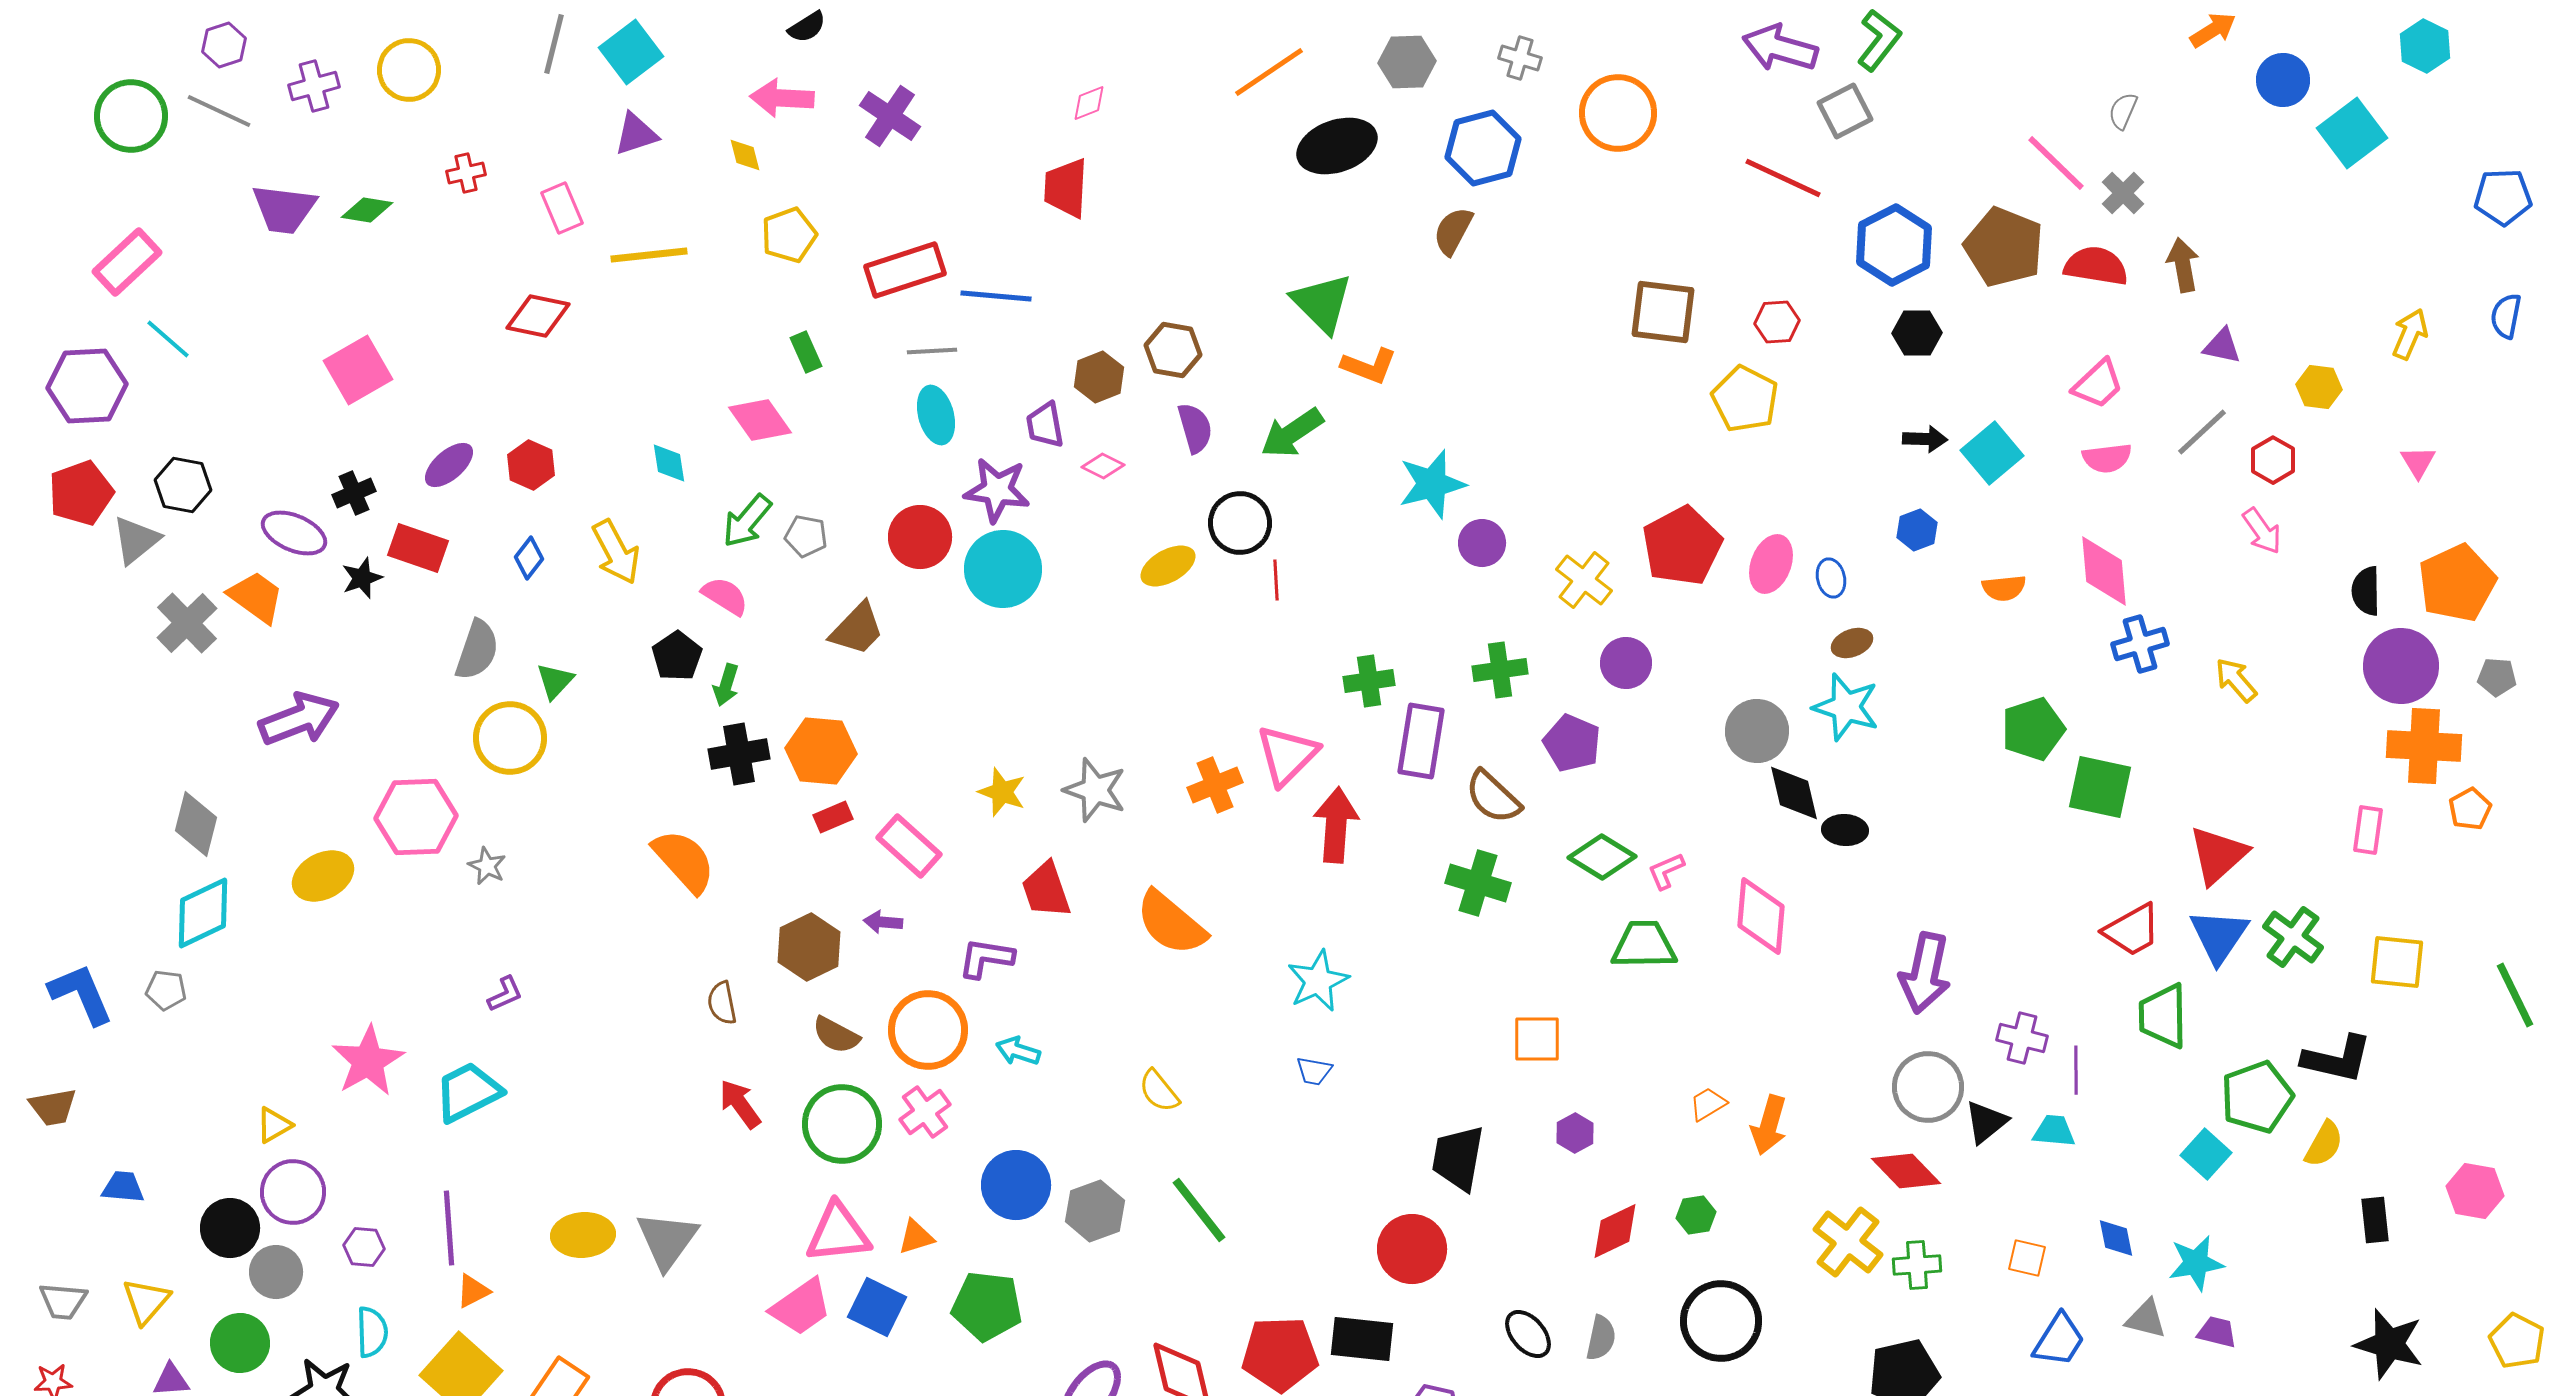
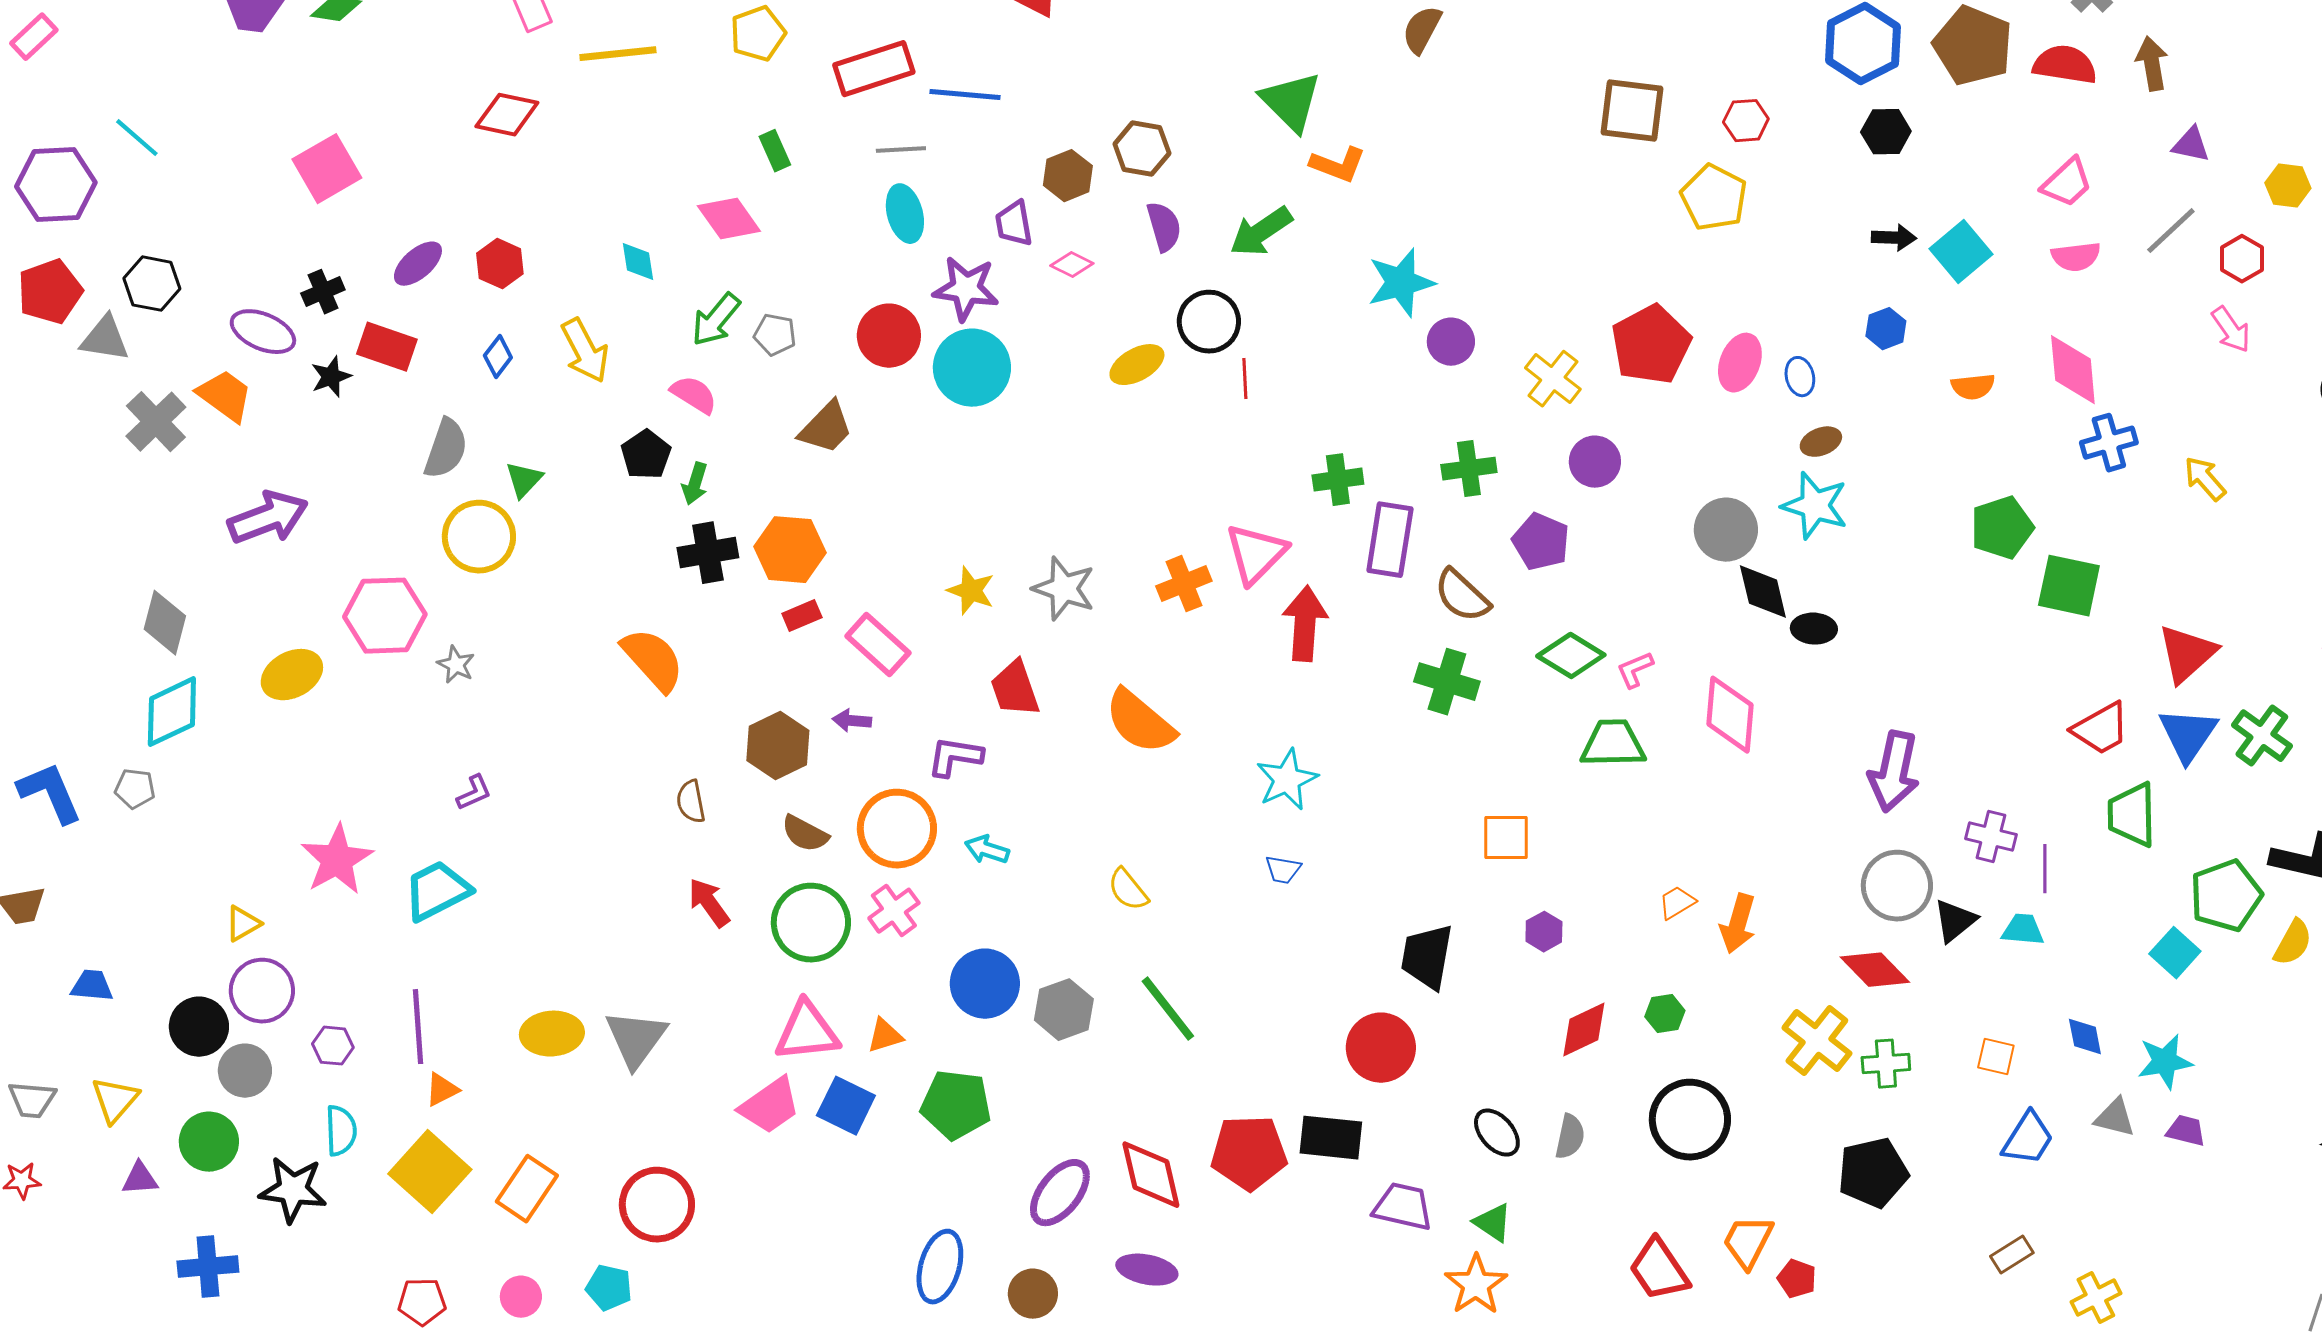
pink rectangle: (127, 262) -> (34, 37), moved, size x0.7
gray triangle: (136, 540) -> (105, 339), turned 48

